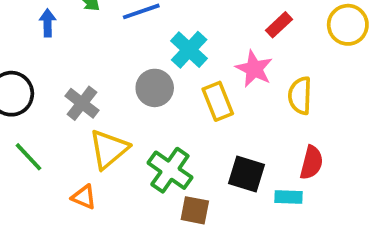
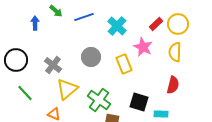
yellow circle: (348, 25) -> (178, 24), moved
cyan cross: (189, 50) -> (117, 26), moved
yellow semicircle: (300, 96) -> (175, 52), moved
red semicircle: (311, 163) -> (173, 85), moved

